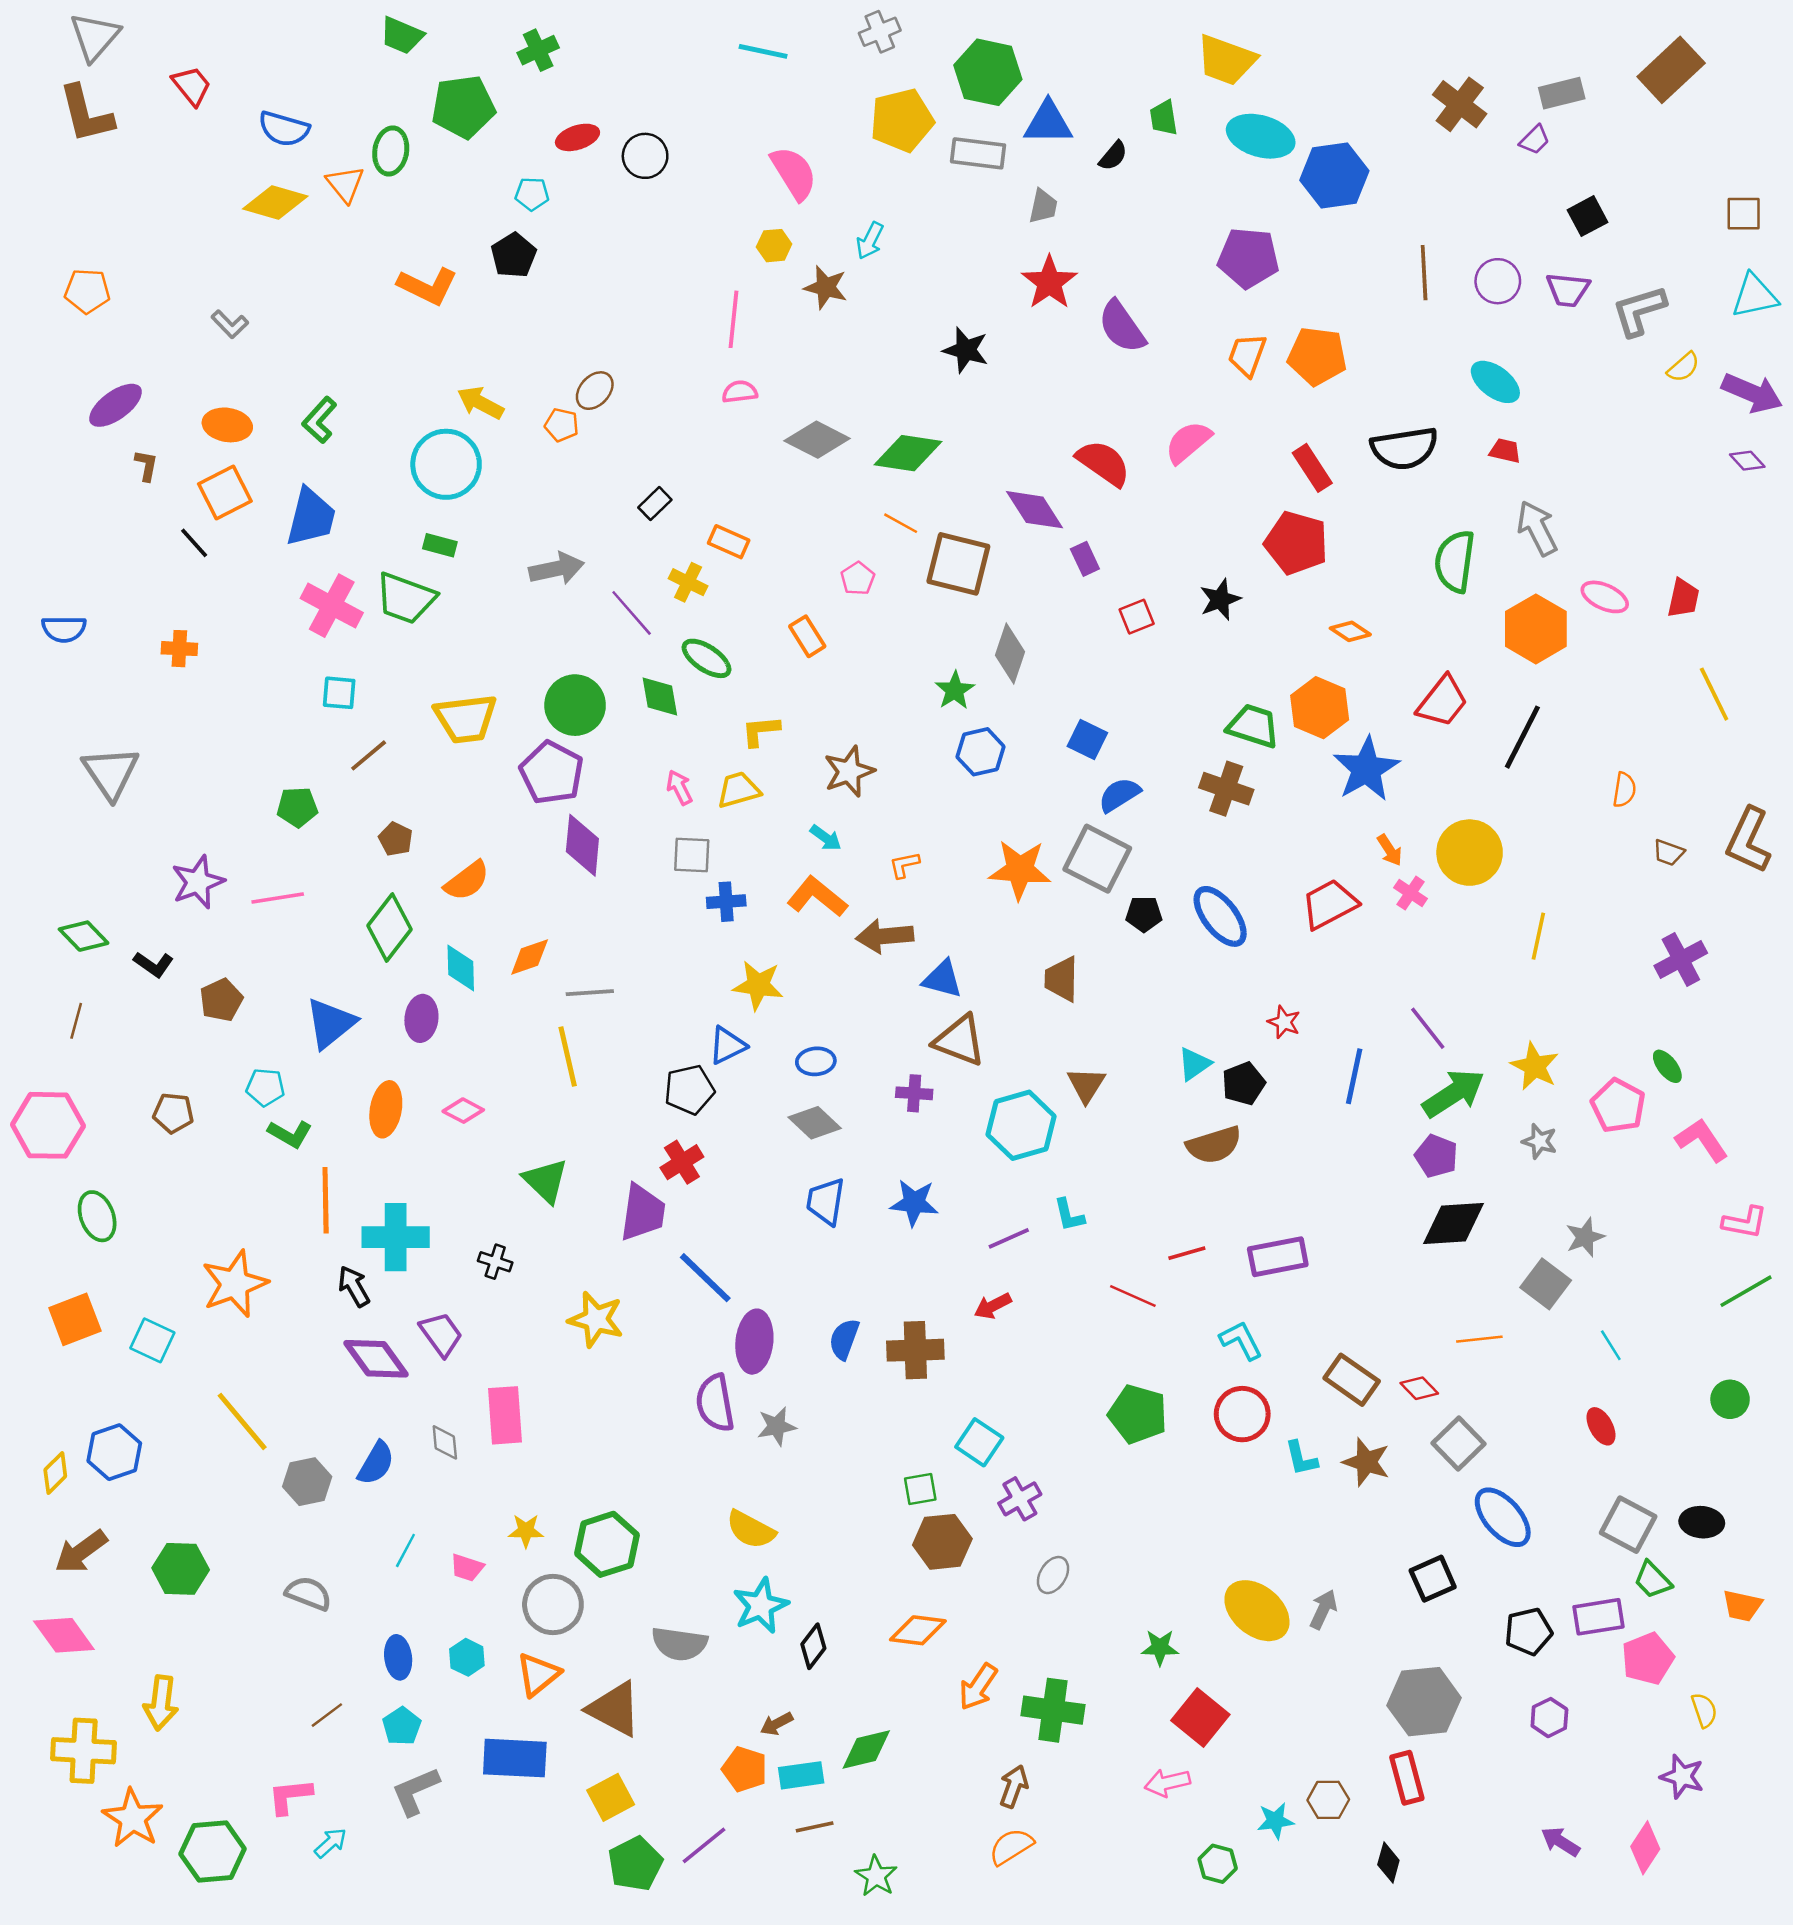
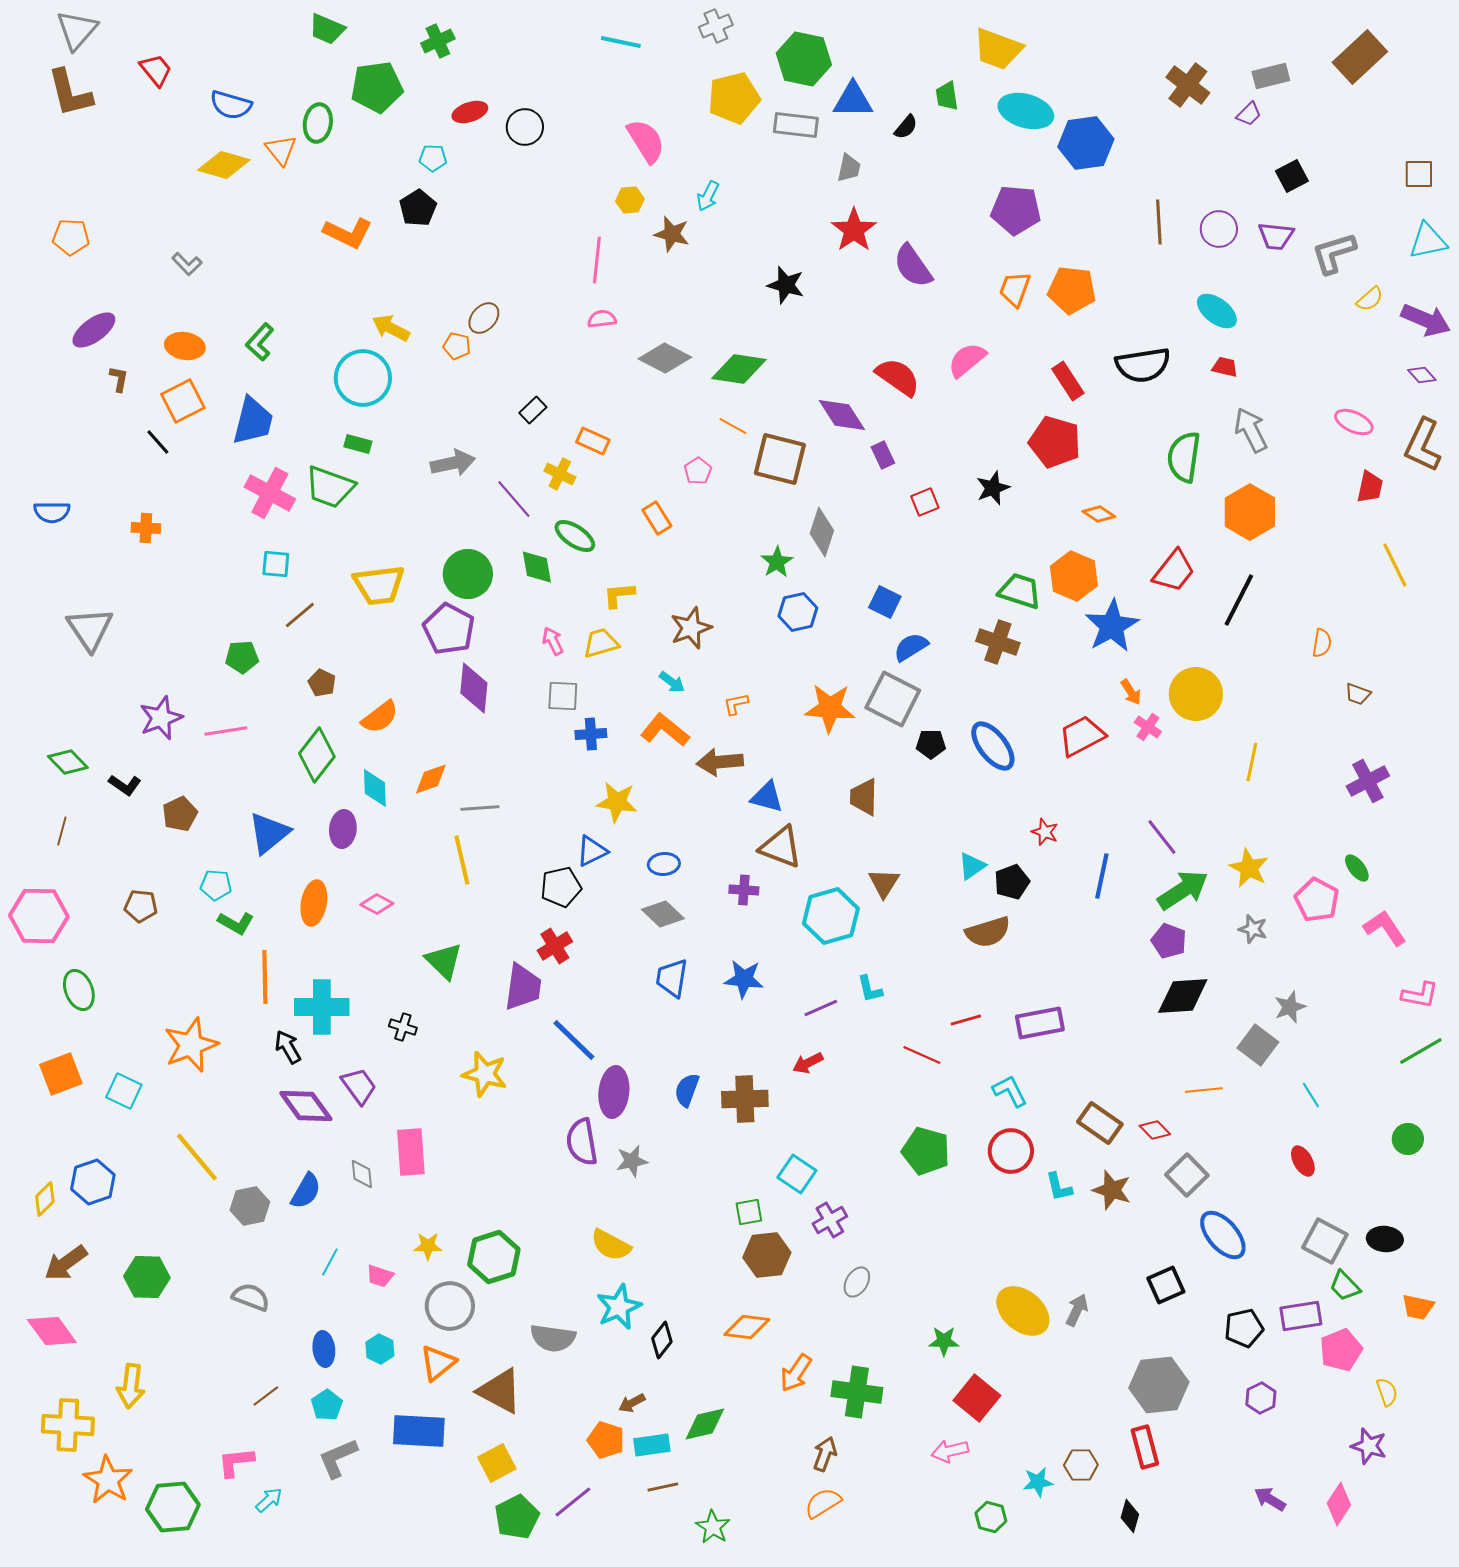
pink ellipse: (1605, 597) -> (1354, 422), moved
brown L-shape: (1748, 840) -> (1423, 445), moved

